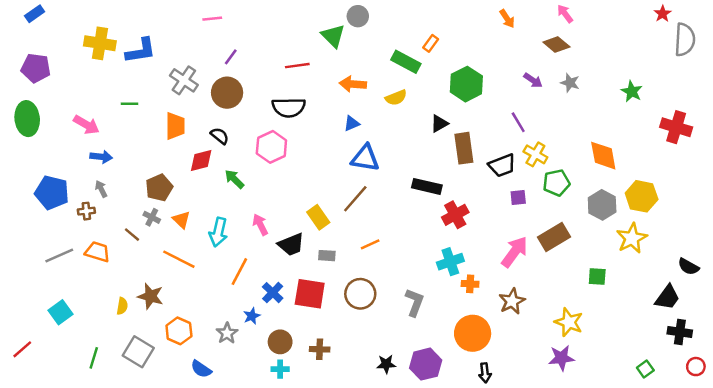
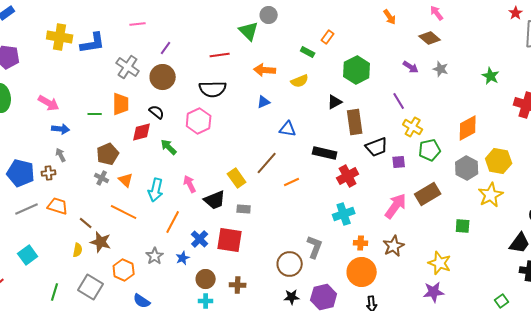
pink line: (212, 19) -> (138, 24), moved
green rectangle: (406, 62) -> (308, 52), size x0.6
green line: (130, 104) -> (95, 114), moved
orange diamond: (603, 156) -> (468, 128), turned 72
blue triangle: (365, 158) -> (288, 129), moved, size x0.7
black trapezoid: (502, 165) -> (377, 147), moved
blue pentagon: (52, 193) -> (21, 173), moved
brown line: (132, 235) -> (86, 223), moved
orange line: (370, 244) -> (292, 182), moved
orange cross: (470, 284) -> (361, 243), moved
brown circle: (360, 294) -> (290, 264), moved
gray star: (227, 333) -> (155, 256), moved

